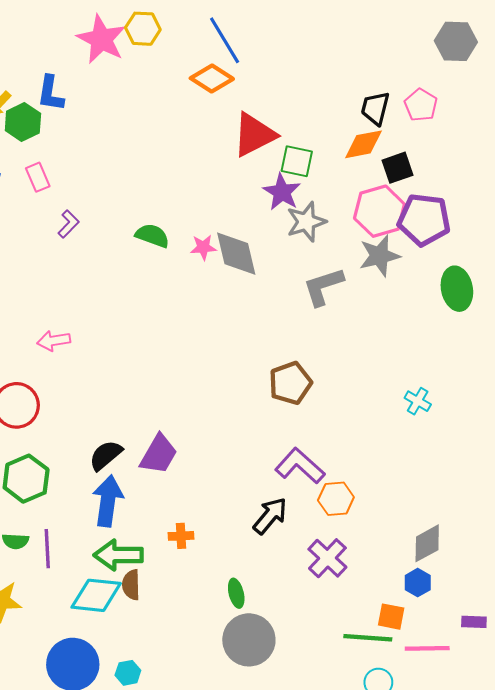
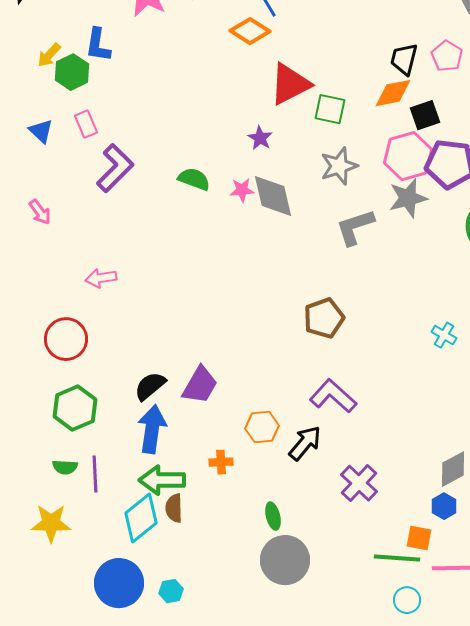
purple star: (282, 192) -> (260, 138), moved, size x0.7
purple L-shape: (69, 224) -> (115, 168), size x1.8
orange hexagon: (336, 499) -> (262, 427), moved
cyan diamond: (96, 595) -> (141, 518), turned -45

